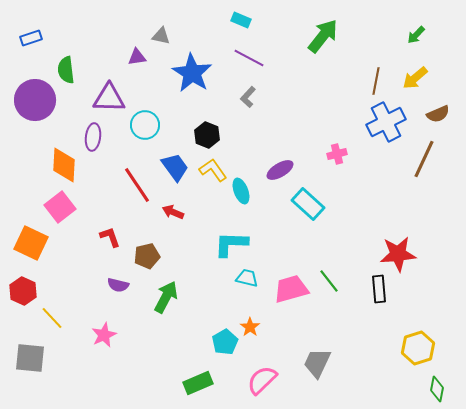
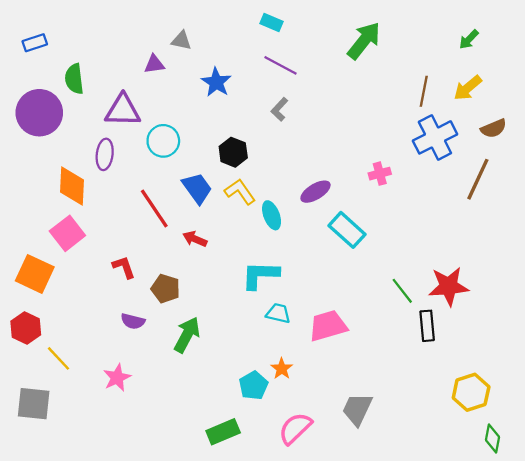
blue star: (192, 73) -> (216, 82), size x0.7
brown pentagon: (147, 256) -> (166, 289), turned 30
green line: (329, 281) -> (402, 291), moved

